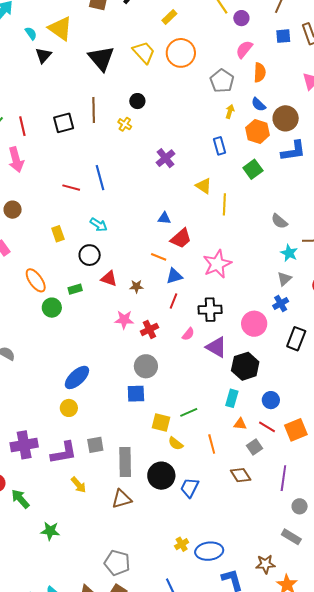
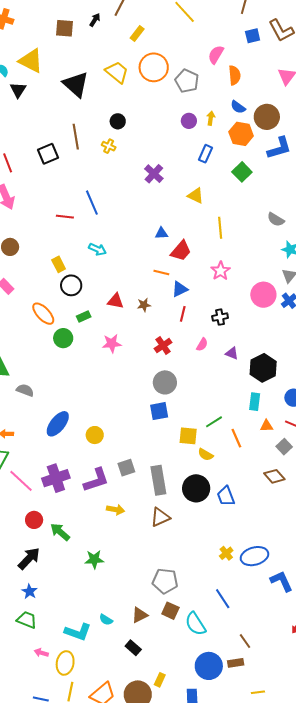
purple circle: (241, 18) -> (189, 121), moved
gray pentagon: (222, 81) -> (187, 81), moved
blue rectangle: (219, 146) -> (205, 154), turned 48
yellow line: (224, 204) -> (220, 228), moved
black circle: (90, 255) -> (71, 285), moved
pink star: (217, 264) -> (220, 271), size x0.7
black cross: (210, 310) -> (220, 317), size x0.7
pink star: (124, 320) -> (112, 343), moved
pink circle: (254, 324) -> (263, 295), moved
purple triangle: (216, 347) -> (232, 353), size x0.6
blue ellipse: (77, 377) -> (58, 424), moved
orange line: (212, 444) -> (236, 438), moved
yellow arrow: (78, 485) -> (116, 510), turned -30
blue trapezoid: (190, 488) -> (226, 496), turned -40

